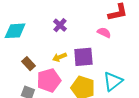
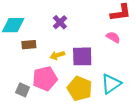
pink semicircle: (104, 33) -> (113, 37), moved
brown rectangle: (29, 64) -> (29, 45), moved, turned -56

